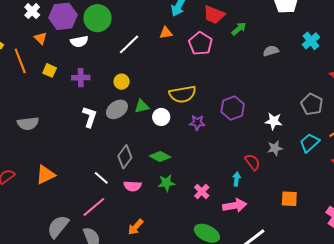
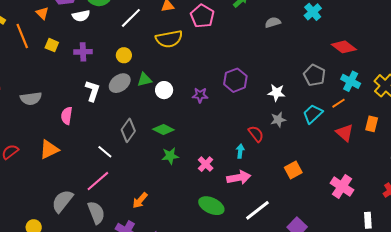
yellow semicircle: (183, 94) -> (169, 39), moved
pink semicircle: (133, 186) -> (67, 116), moved, turned 96
orange square: (289, 199) -> (293, 170), turned -30

